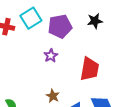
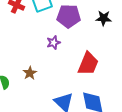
brown star: (53, 96) -> (30, 73), moved

